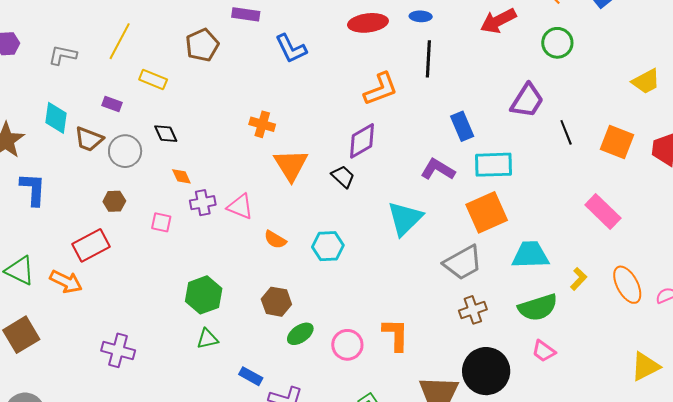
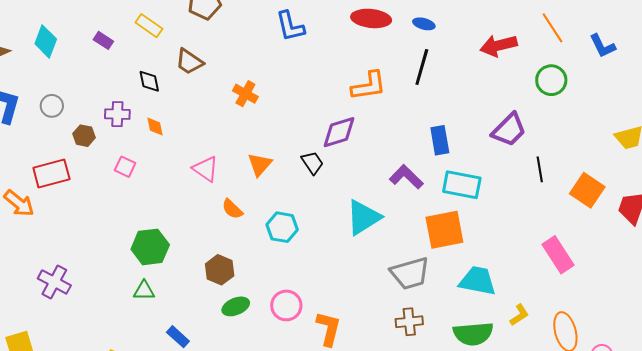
brown trapezoid: (89, 139) -> (189, 62), moved
gray circle: (125, 151) -> (52, 106), moved, size x0.7
orange triangle: (291, 165) -> (260, 164), moved, size x0.7
purple cross: (203, 203) -> (117, 114), moved
pink circle: (347, 345) -> (286, 305), moved

